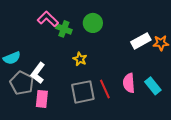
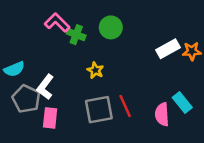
pink semicircle: (129, 83) -> (162, 114), moved

